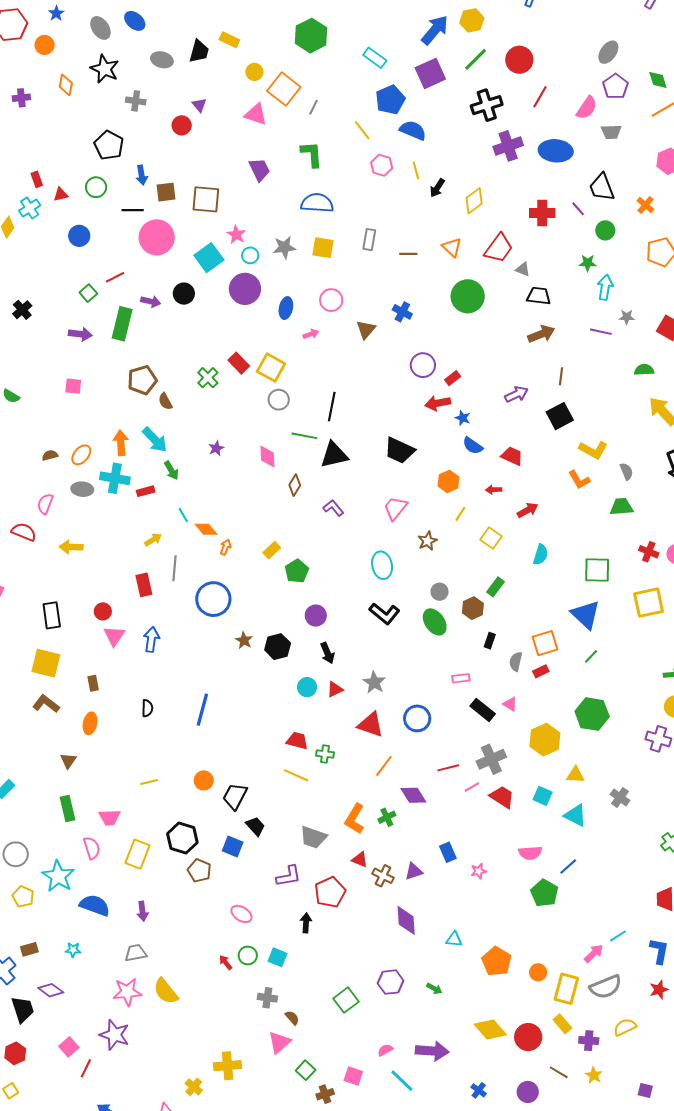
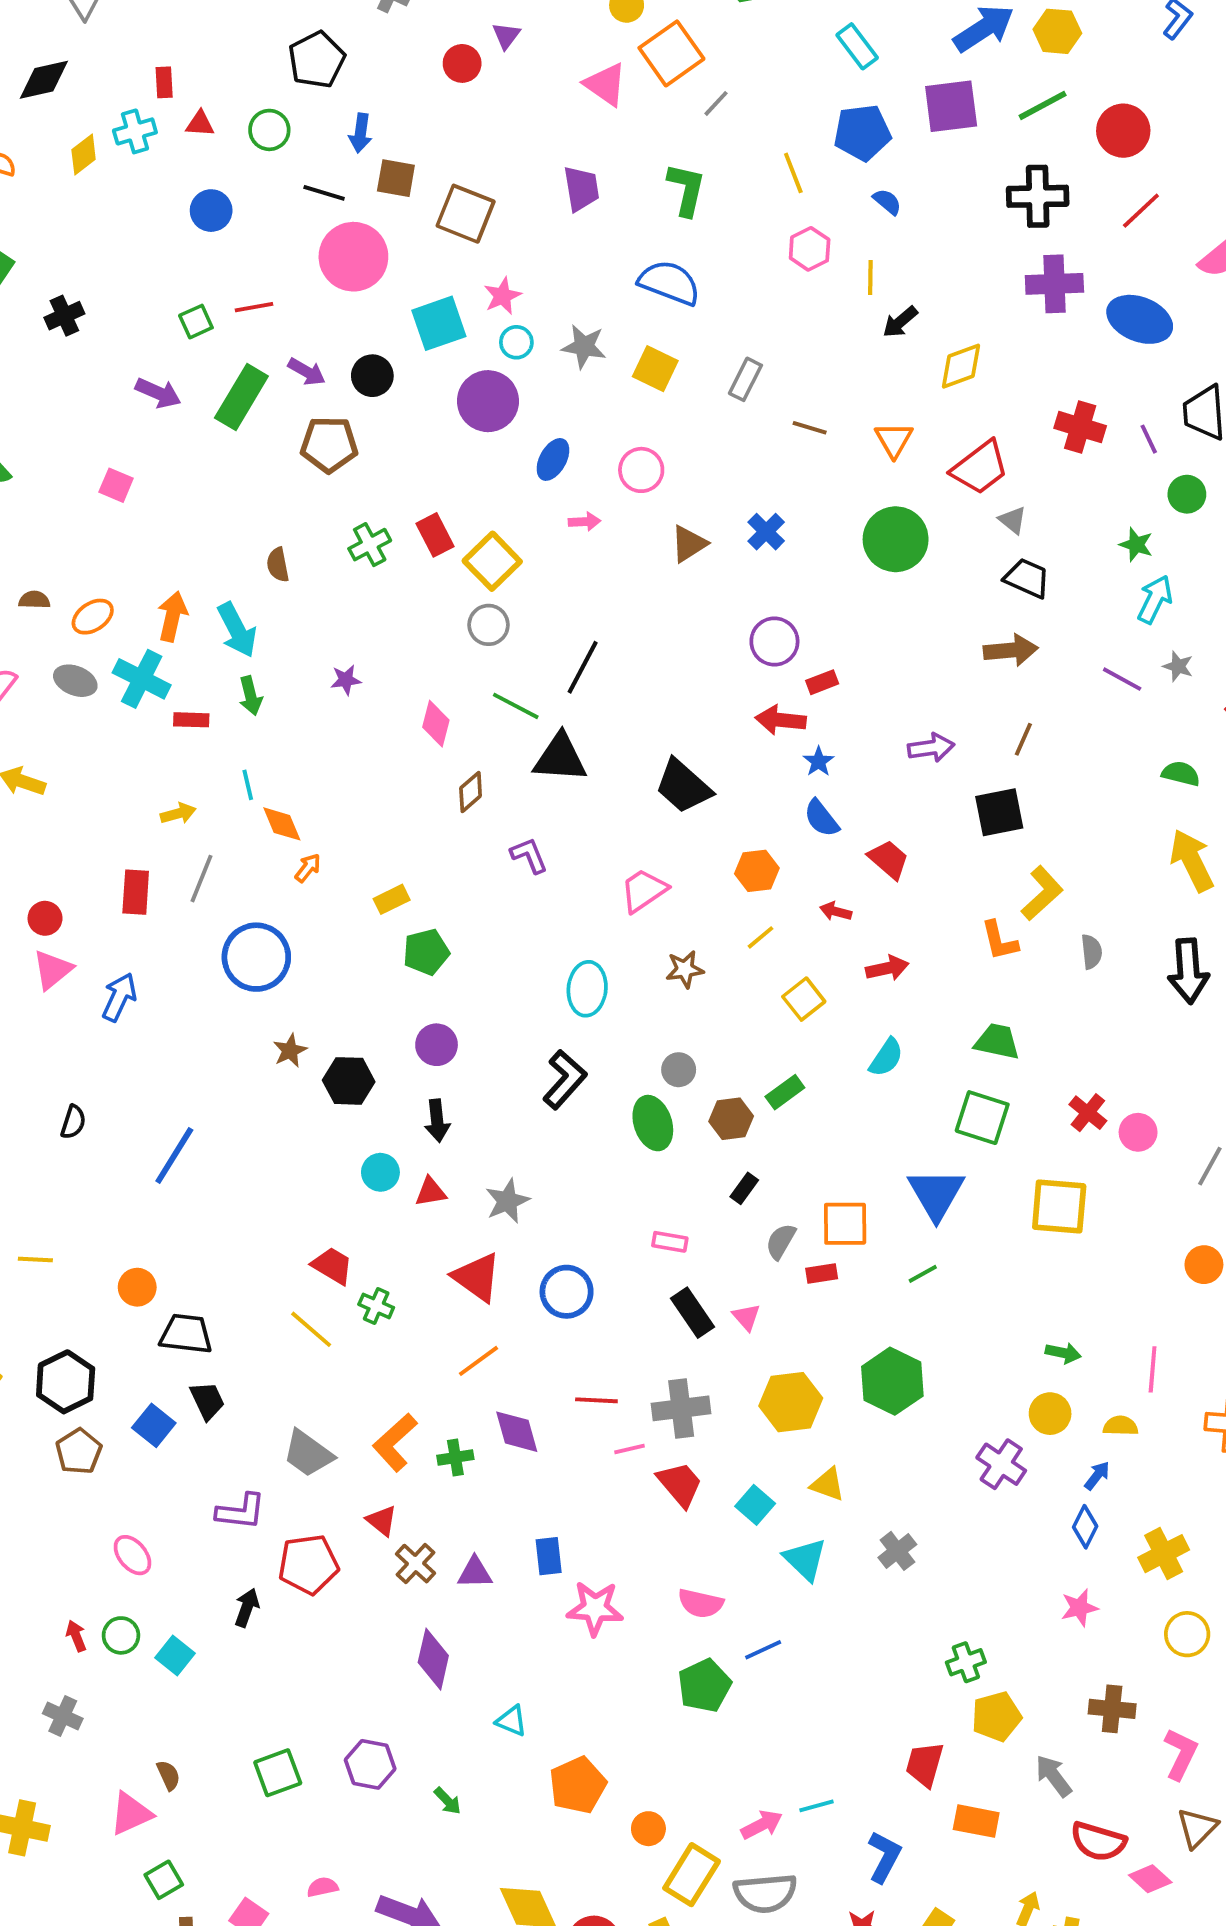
blue semicircle: (413, 130) -> (887, 202), size x0.6
brown pentagon: (142, 380) -> (329, 444), moved
yellow L-shape: (593, 450) -> (1042, 893), turned -88
green trapezoid: (622, 507) -> (997, 1042), moved
black L-shape: (384, 614) -> (565, 1079), turned -104
black trapezoid: (235, 796) -> (186, 1334), turned 52
pink star: (479, 871) -> (595, 1608), size x1.8
gray cross: (267, 998) -> (63, 1716), moved

